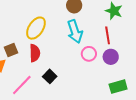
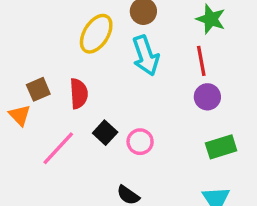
yellow ellipse: (36, 28) -> (96, 34), moved
pink circle: (89, 54) -> (140, 142), moved

